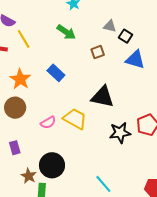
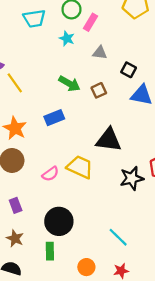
gray triangle: (110, 26) -> (100, 53), moved
green arrow: (66, 32) -> (69, 83), moved
blue rectangle: (56, 73) -> (54, 118), turned -60
brown star: (29, 176) -> (15, 238), moved

